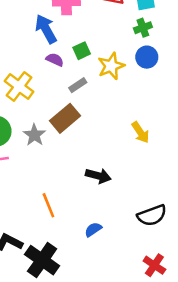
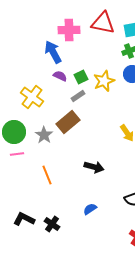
green square: (82, 51) -> (81, 77), moved
orange line: (48, 205) -> (47, 175), moved
black cross: (42, 260) -> (52, 224), moved, size x0.6

